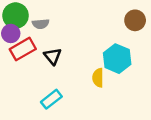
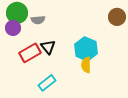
red rectangle: (23, 49) -> (30, 53), moved
cyan hexagon: (117, 59) -> (86, 49), moved

